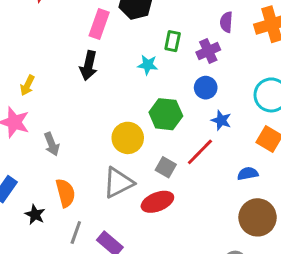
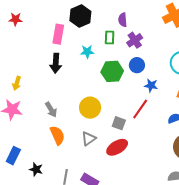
purple semicircle: (226, 22) -> (123, 20), moved
cyan star: (148, 65) -> (87, 52), moved
green hexagon: (166, 114) -> (112, 71), moved
gray arrow: (52, 144) -> (51, 110), moved
gray triangle: (118, 183) -> (89, 139), size x0.7
orange semicircle: (65, 193) -> (57, 135), moved

